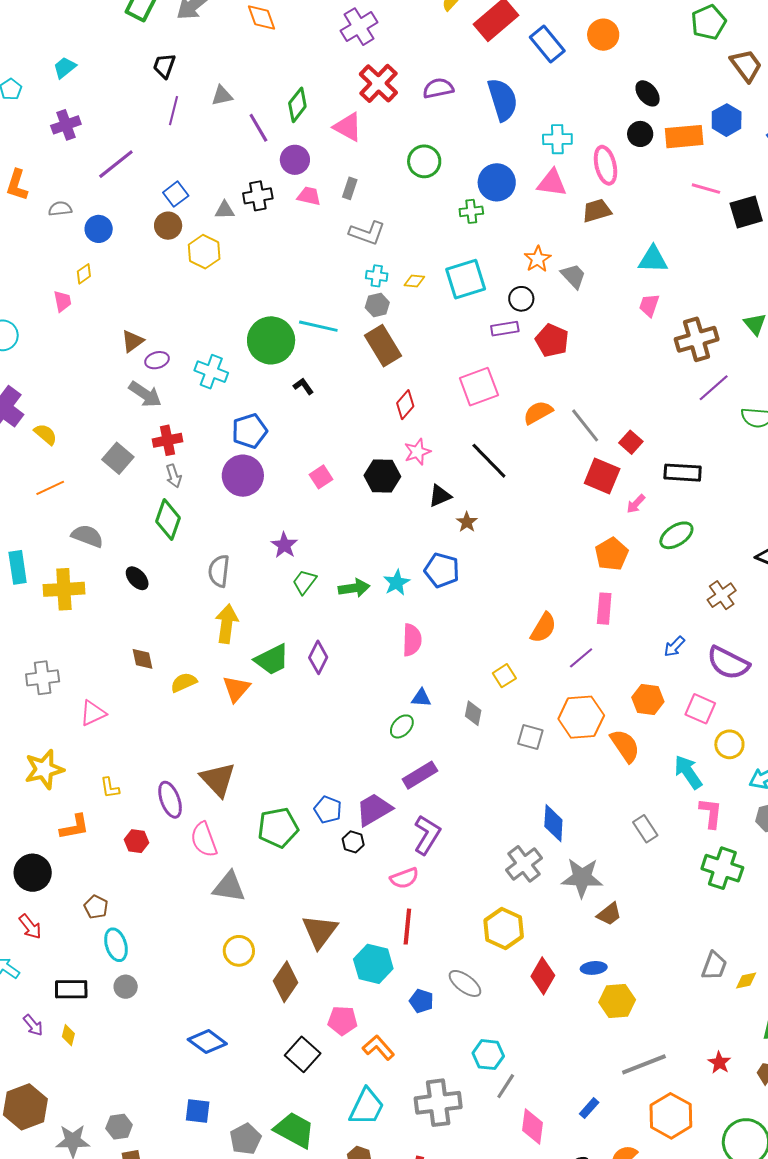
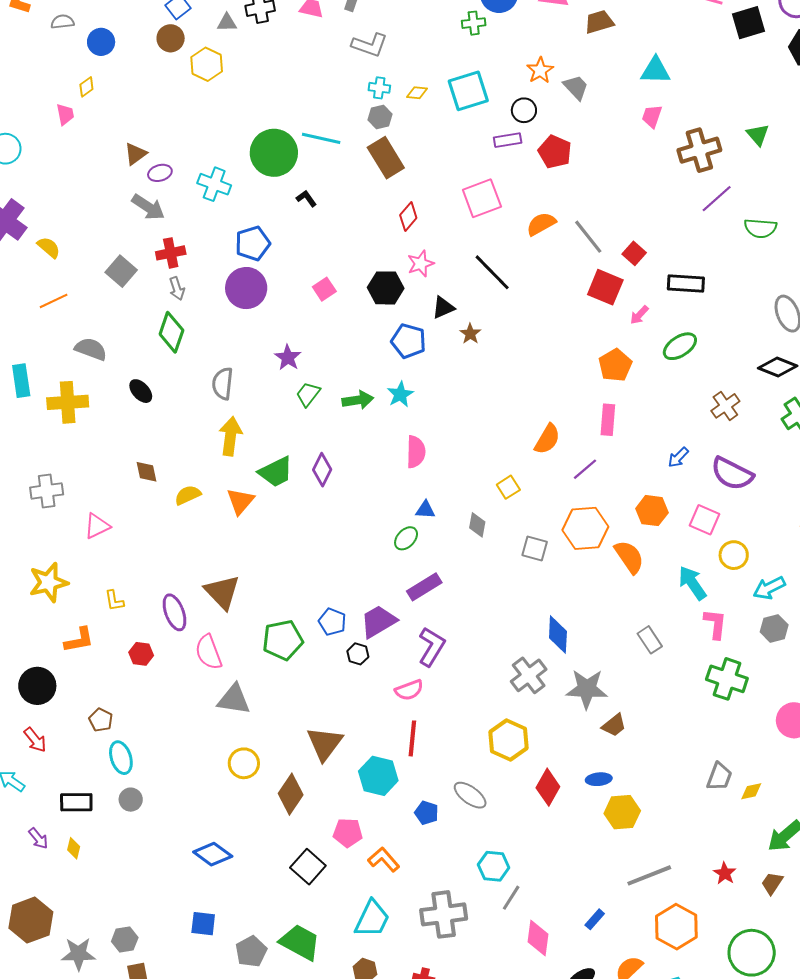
blue pentagon: (442, 570) -> (409, 341), moved

